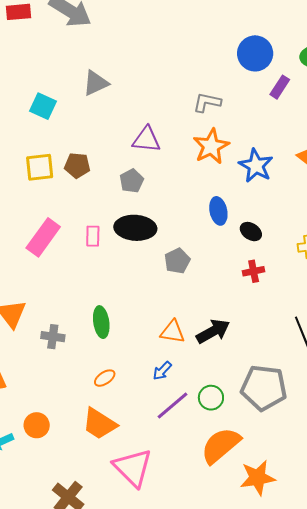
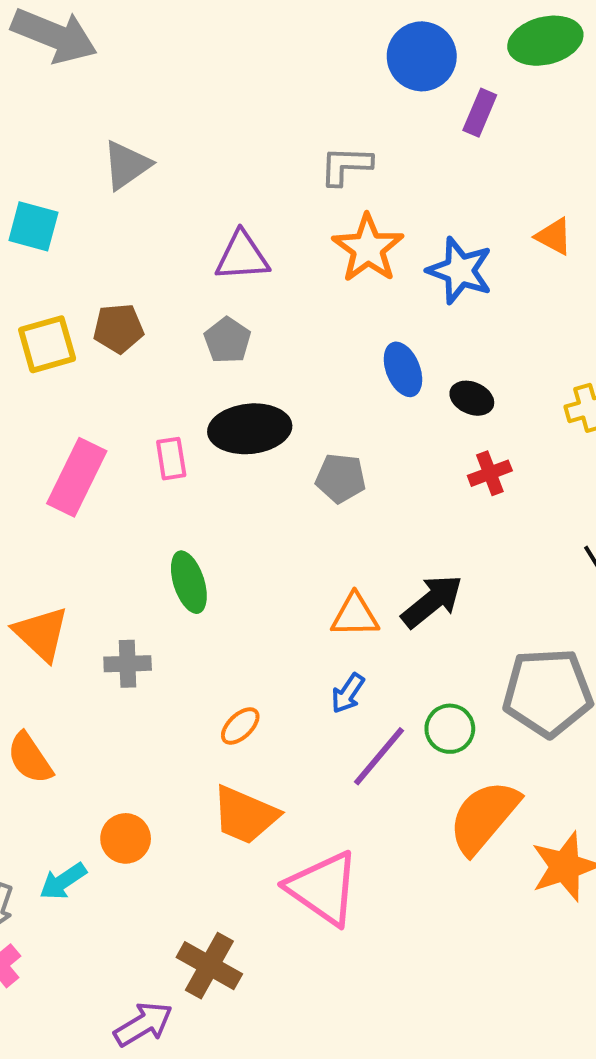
gray pentagon: (177, 261) -> (341, 478), turned -30
green ellipse: (101, 322) -> (189, 582), moved

